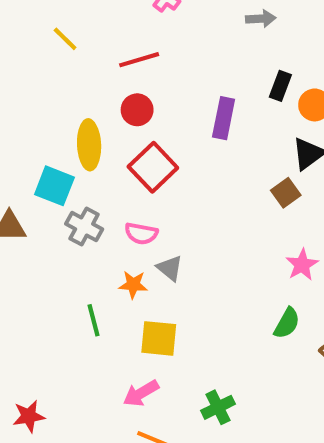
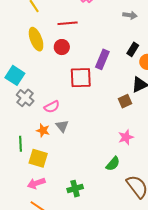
yellow ellipse: (89, 145) -> (36, 39), moved, turned -30
red square: (153, 167) -> (81, 78), moved, turned 30
pink semicircle: (141, 234) -> (52, 107), turned -49
yellow square: (159, 338) -> (38, 158), moved
green cross: (218, 407) -> (75, 189), moved

